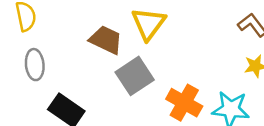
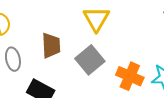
brown trapezoid: (106, 40) -> (51, 45), moved, turned 68

